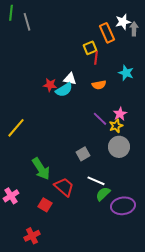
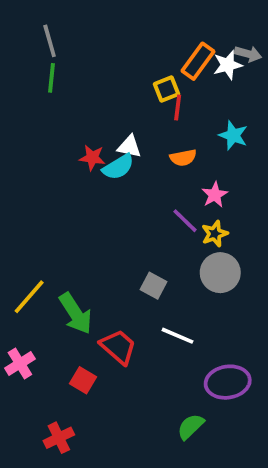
green line: (11, 13) -> (51, 78), moved
white star: (123, 22) -> (228, 65), moved
gray arrow: (134, 29) -> (248, 54), turned 104
orange rectangle: (107, 33) -> (198, 61), turned 60
pink star: (120, 114) -> (215, 195), moved
yellow line: (16, 128) -> (29, 297), moved
gray square: (83, 154) -> (153, 286), turned -32
green semicircle: (103, 194) -> (191, 427), moved

